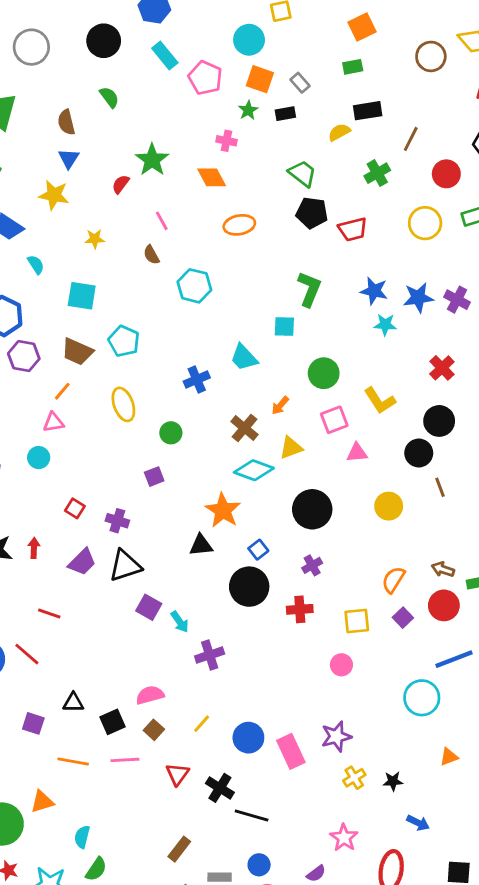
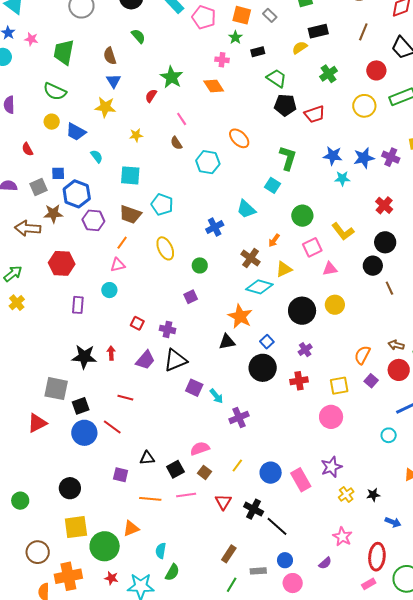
black rectangle: (285, 114) -> (258, 52), moved
brown line: (411, 139) -> (363, 32), moved
orange ellipse: (239, 225) -> (239, 138), moved, turned 60
cyan square: (284, 327) -> (273, 185), turned 35
yellow circle: (389, 506) -> (335, 305), moved
pink circle: (341, 665) -> (331, 417), size x1.5
cyan circle: (422, 698) -> (389, 435), size x0.6
black line: (252, 815) -> (277, 526), turned 30

